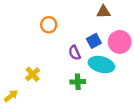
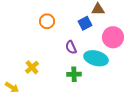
blue square: (94, 41) -> (85, 23), moved
yellow arrow: (11, 96) -> (12, 87), turned 72

